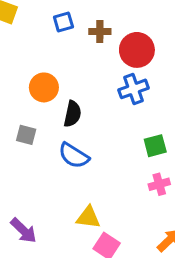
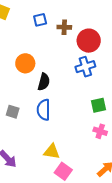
gray square: (26, 135) -> (13, 112), moved
blue semicircle: (74, 156) -> (44, 110), turned 55
pink cross: (159, 184) -> (100, 131), turned 32

